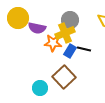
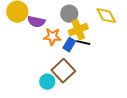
yellow cross: (65, 33) -> (78, 30), moved
cyan circle: (40, 88) -> (47, 82), moved

